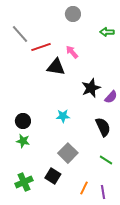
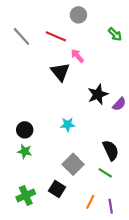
green arrow: (107, 32) -> (115, 34), turned -136
red line: (41, 47) -> (56, 36), moved, turned 42
black triangle: (56, 67) -> (60, 72), turned 42
black semicircle: (103, 127) -> (111, 150), moved
green line: (106, 160) -> (105, 173), moved

